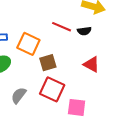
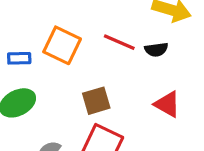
orange square: (28, 44) -> (62, 45), moved

